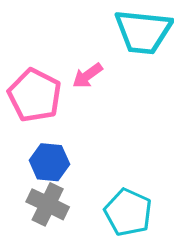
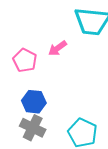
pink pentagon: (35, 95) -> (25, 60), size x0.7

